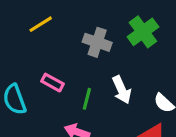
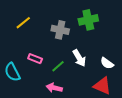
green cross: (143, 32) -> (88, 20), turned 30
green line: (87, 99) -> (58, 66), turned 40

